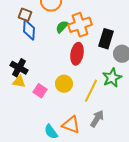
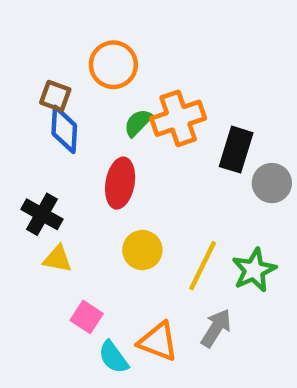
red ellipse: (77, 54) -> (120, 183), moved
green star: (112, 78) -> (254, 270), moved
yellow triangle: (19, 82) -> (58, 259), moved
pink square: (40, 91) -> (87, 317), moved

